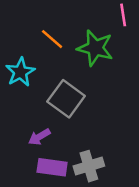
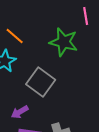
orange line: (52, 39) -> (15, 36), moved

